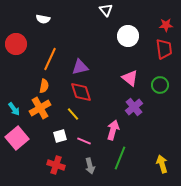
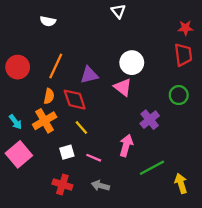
white circle: (128, 36) -> (132, 63), moved
red circle: (16, 44) -> (18, 67), moved
pink triangle: (130, 78) -> (123, 87), moved
red diamond: (81, 92) -> (75, 100), moved
green line: (120, 158) -> (152, 168), moved, turned 40
gray arrow: (90, 166) -> (100, 186), turned 119

